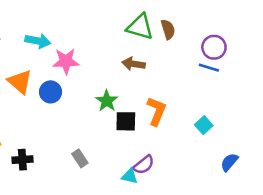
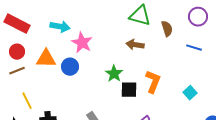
brown semicircle: (168, 29) -> (167, 29), moved
purple circle: (214, 47) -> (198, 17), moved
pink star: (66, 61) -> (82, 43), turned 30
orange triangle: (20, 82) -> (46, 59), turned -40

